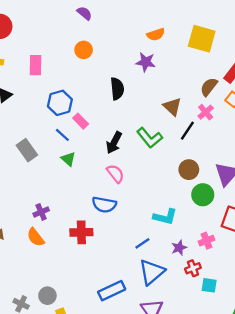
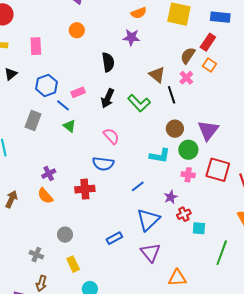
blue hexagon: (60, 103) -> (47, 85), moved
pink rectangle: (81, 121) -> (78, 92), turned -64
black line: (187, 131) -> (172, 95), turned -48
black arrow: (114, 143) -> (108, 98), moved
gray rectangle: (27, 150) -> (33, 121), turned 60
cyan L-shape: (165, 217) -> (160, 156), moved
pink cross: (207, 241) -> (188, 175), moved, turned 32
blue line: (142, 243) -> (138, 186), moved
blue rectangle: (112, 291) -> (114, 238), size x0.7
gray circle: (47, 296) -> (65, 235), moved

